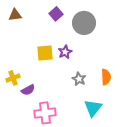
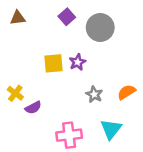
orange semicircle: (106, 77) -> (127, 92), turned -119
yellow cross: (13, 78) -> (15, 93), turned -32
pink cross: (45, 113) -> (69, 135), moved

